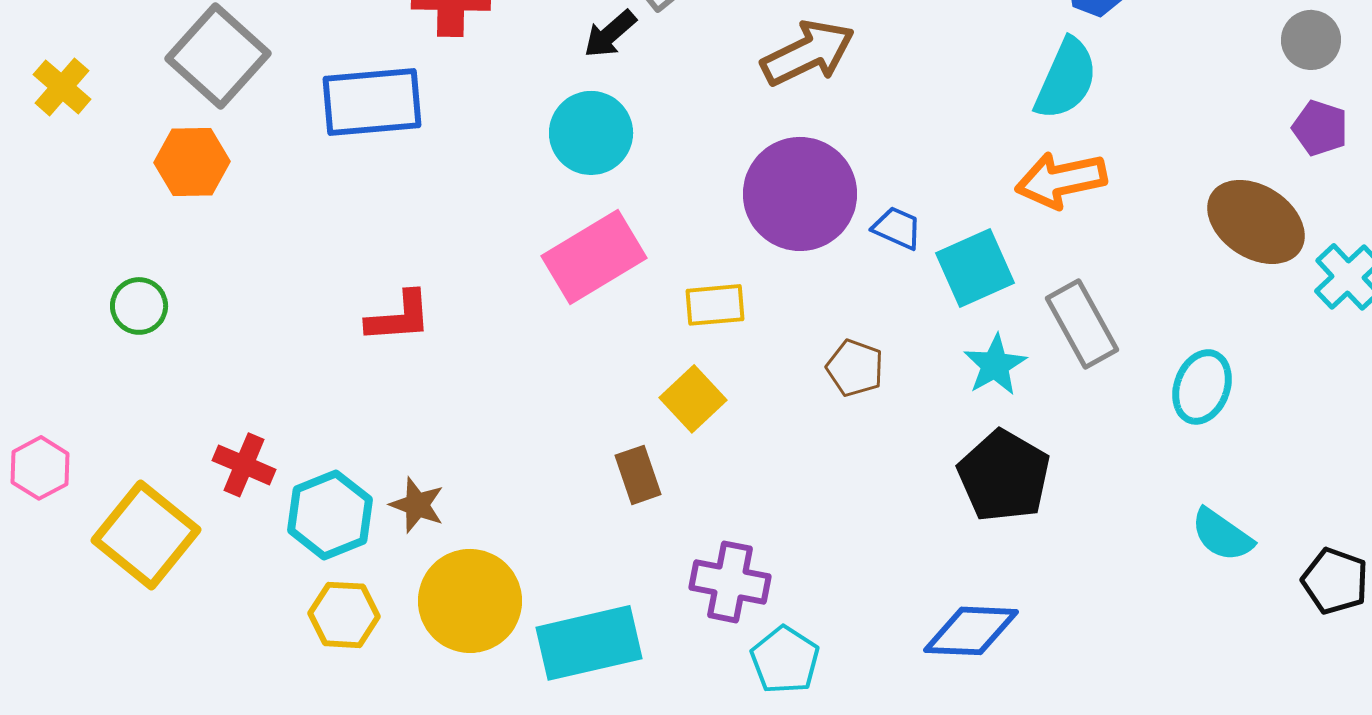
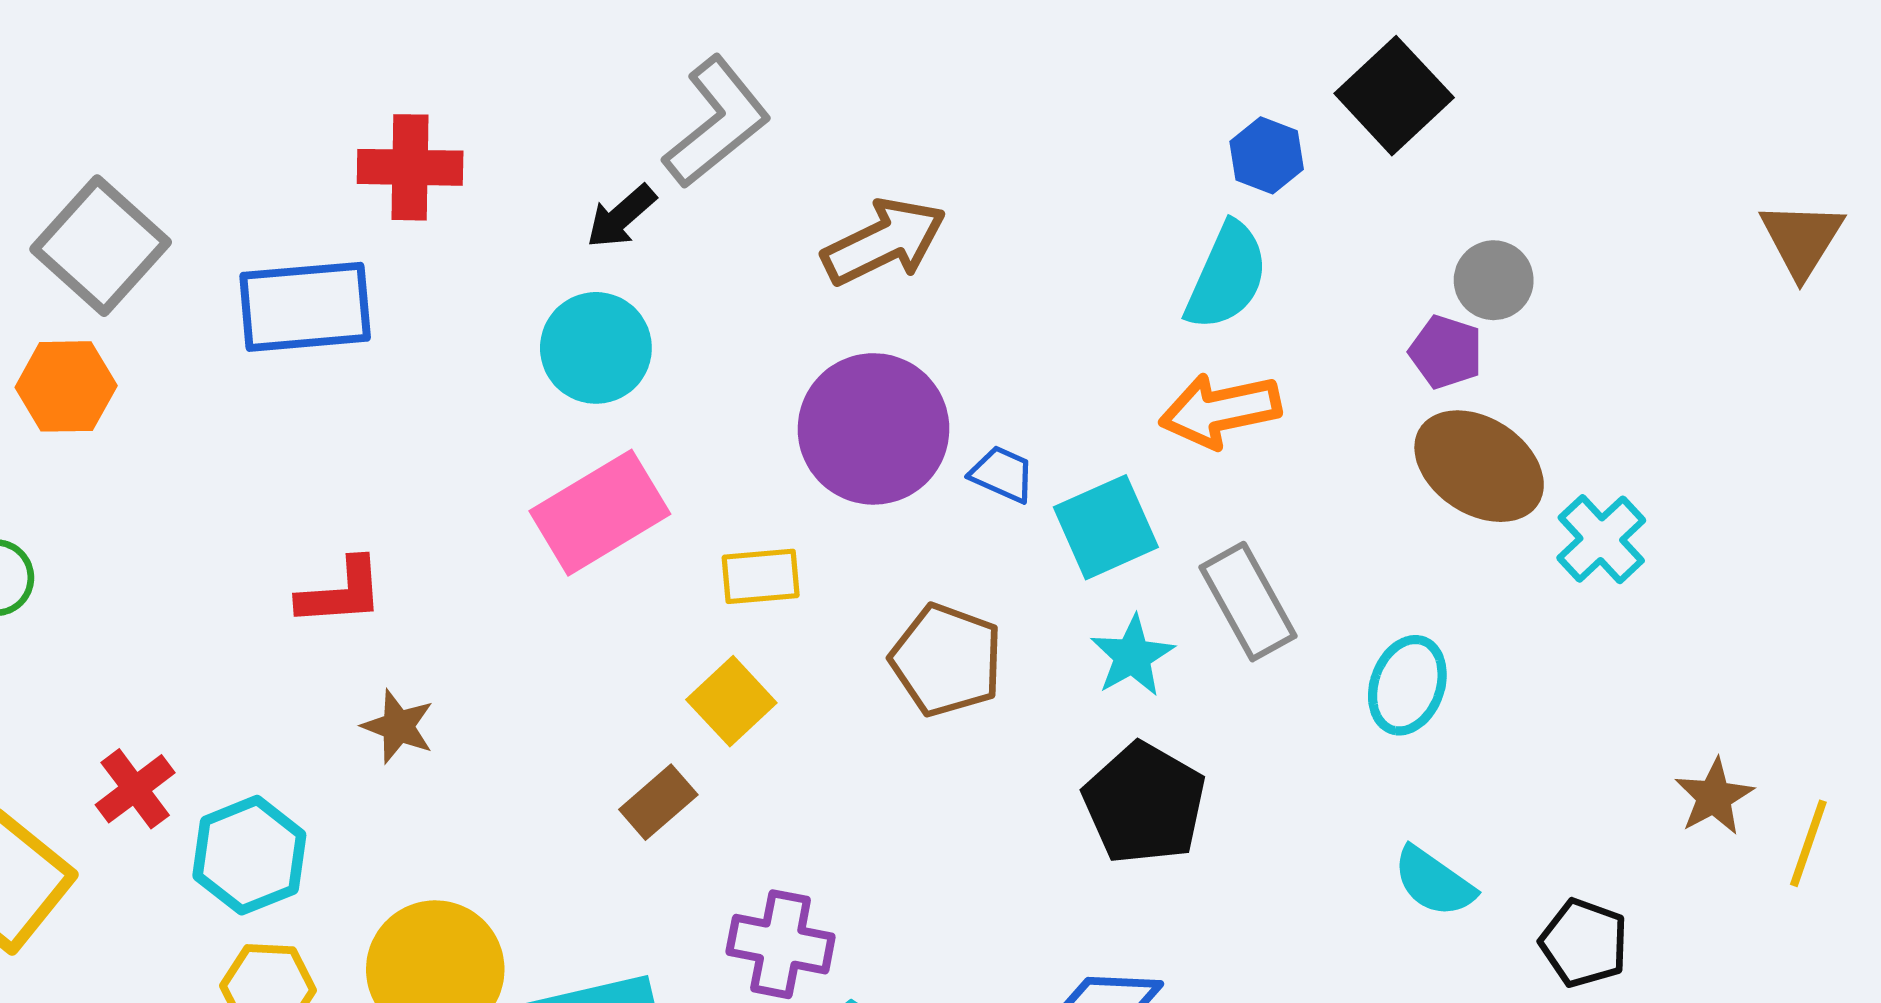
gray circle: (1311, 40) -> (1494, 280), moved
purple pentagon: (1320, 128) -> (1446, 352), moved
brown pentagon: (855, 368) -> (947, 660), size x1.5
red cross: (244, 465) -> (135, 789), turned 30
brown rectangle: (638, 475) -> (658, 802), turned 68
brown star: (417, 505) -> (398, 726), moved

